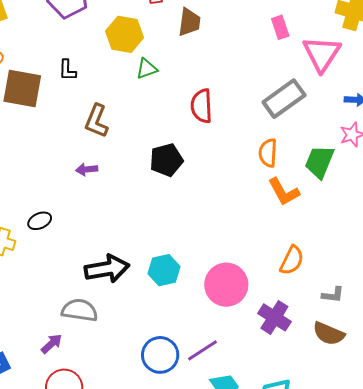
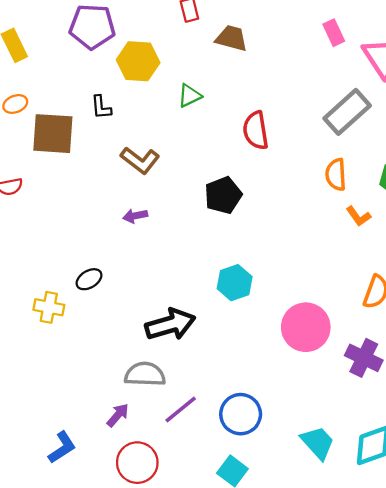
brown trapezoid: (189, 22) -> (232, 38), turned -76
yellow hexagon: (125, 34) -> (138, 61), moved
brown L-shape: (96, 121) -> (140, 160), turned -68
orange L-shape: (284, 192) -> (358, 216), size x0.7
cyan hexagon: (164, 270) -> (235, 283), moved
purple line: (202, 350) -> (181, 410), moved

